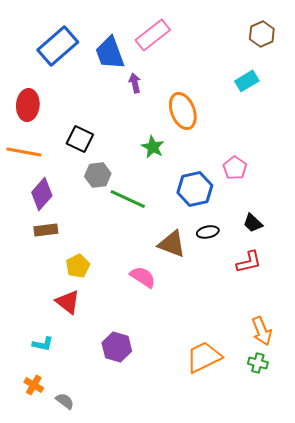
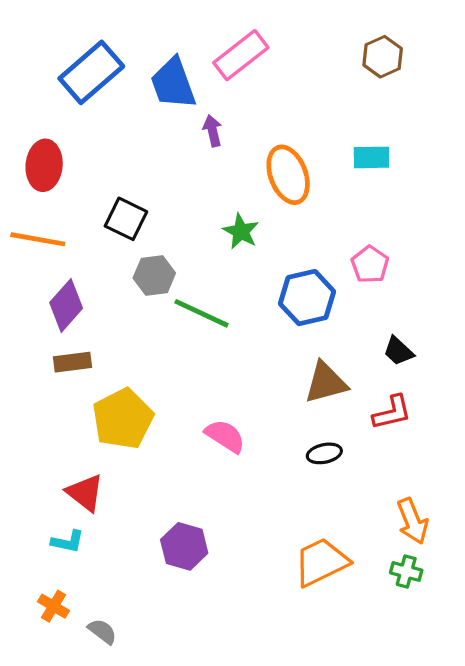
brown hexagon: (262, 34) -> (383, 57), moved
cyan rectangle: (247, 81) -> (372, 157), moved, turned 30
black ellipse: (208, 232) -> (324, 453), moved
brown triangle: (172, 244) -> (326, 383), moved, turned -36
yellow pentagon: (78, 266) -> (123, 419), size x1.6
red triangle: (68, 302) -> (85, 493), moved

